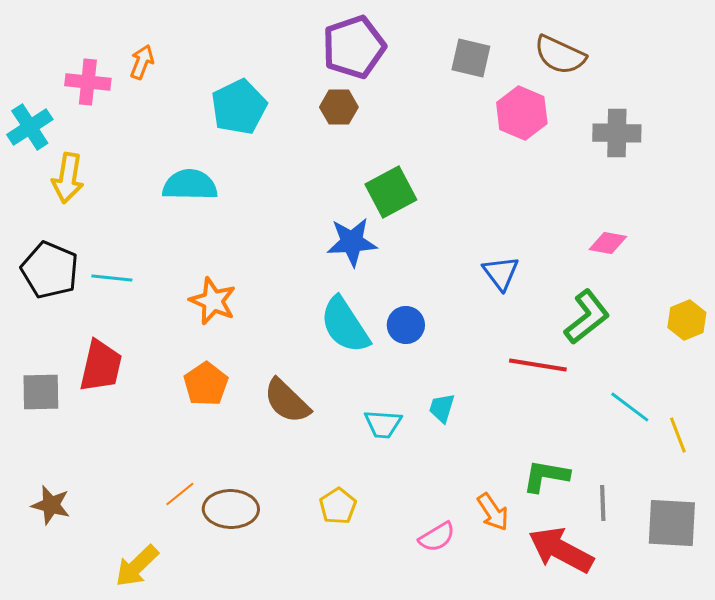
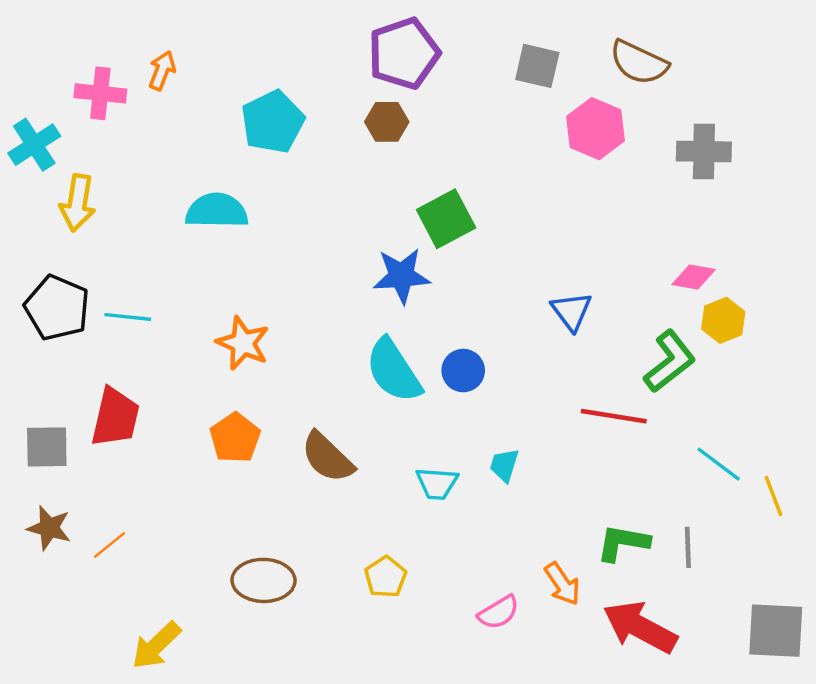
yellow hexagon: (687, 320) -> (723, 320), moved
orange line: (180, 494) -> (110, 545), moved
gray line: (603, 503) -> (688, 547), moved
brown star: (51, 505) -> (49, 528), moved
gray square: (672, 523) -> (776, 631), moved

